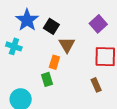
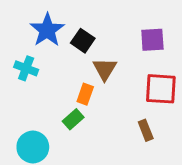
purple square: (98, 24) -> (152, 40), turned 36
green rectangle: (47, 79) -> (73, 119), turned 64

